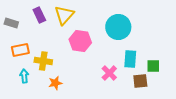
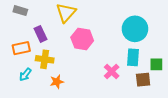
purple rectangle: (39, 15) -> (41, 34), moved
gray rectangle: (11, 23) -> (20, 11), moved
cyan circle: (118, 27) -> (135, 29), moved
cyan arrow: (24, 76) -> (25, 75), turned -136

